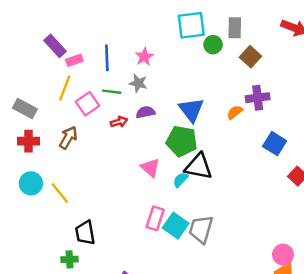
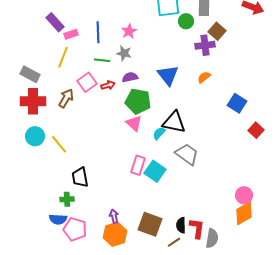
purple cross: (258, 98) -> (205, 45), moved
pink square: (88, 104) -> (87, 82), moved
red cross: (28, 141) -> (33, 101), size x1.4
green pentagon: (182, 141) -> (138, 101), moved
gray trapezoid: (201, 229) -> (187, 154), moved, turned 110

